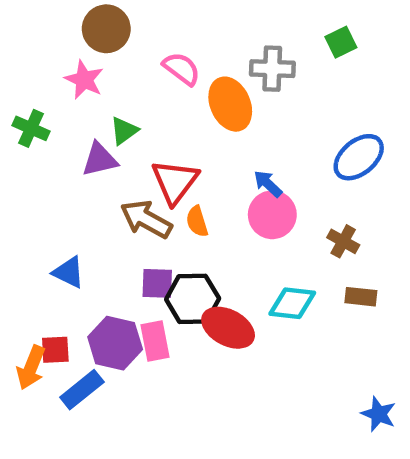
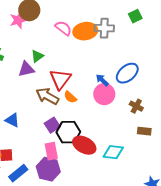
pink star: (84, 80) -> (18, 20), moved, turned 30
orange ellipse: (230, 104) -> (85, 31), moved, turned -75
blue ellipse: (359, 157) -> (127, 73), moved
orange semicircle: (197, 221) -> (70, 97), turned -32
purple square: (157, 283) -> (52, 125), turned -35
cyan diamond: (292, 303) -> (113, 152), moved
purple hexagon: (115, 343) -> (48, 169), moved

